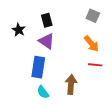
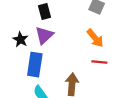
black star: (19, 30) -> (20, 40), moved
purple triangle: (46, 41) -> (44, 35), turned 42

